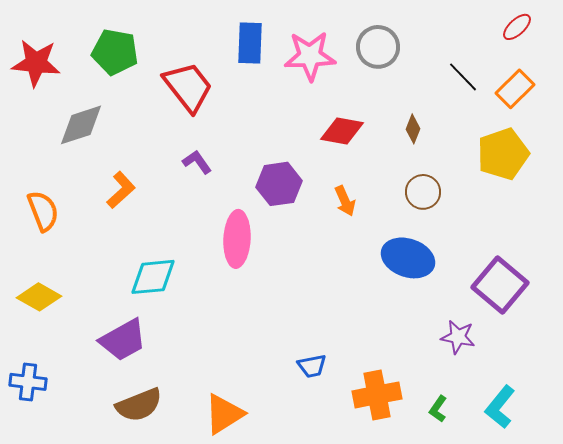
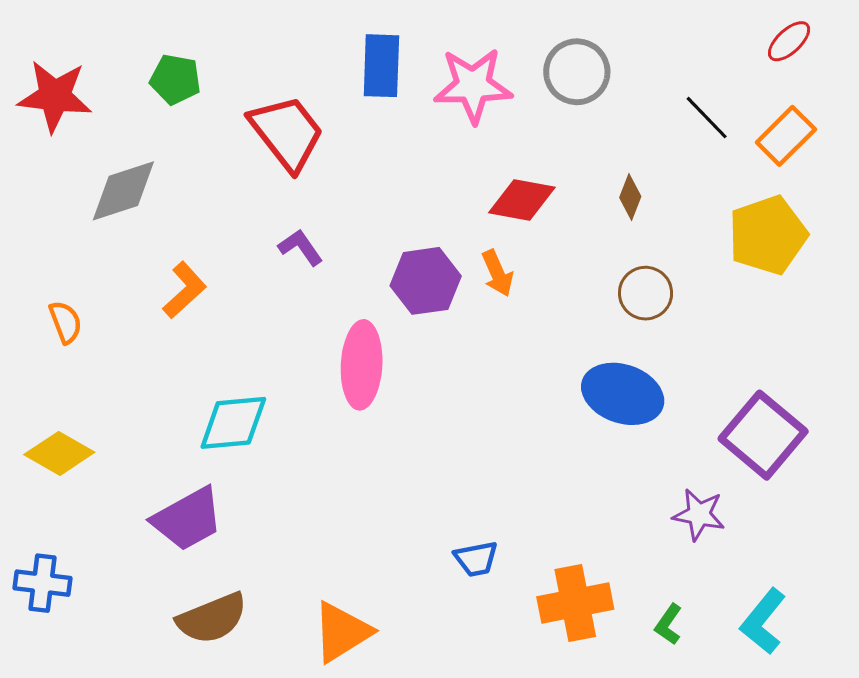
green pentagon: (115, 52) -> (175, 79), size x0.7
orange arrow: (345, 201) -> (497, 273), moved
orange semicircle: (43, 211) -> (65, 322), size x0.7

